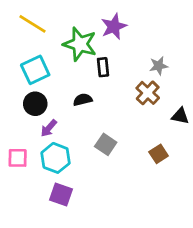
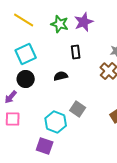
green star: (80, 44) -> (60, 24), moved, size x0.7
purple arrow: (49, 128) -> (11, 97), moved
cyan hexagon: (56, 158) -> (56, 122), moved

